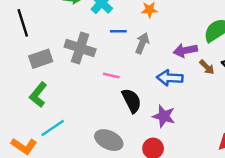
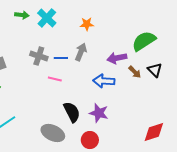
blue line: (118, 31) -> (61, 58), moved
gray cross: (80, 48) -> (39, 56), moved, size x0.7
black semicircle: (132, 101) -> (72, 112), moved

